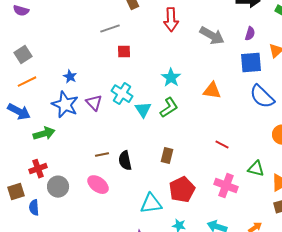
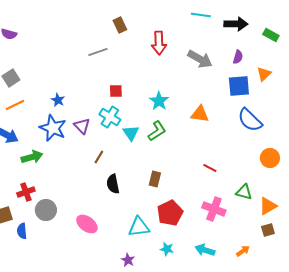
red square: (124, 52) -> (116, 91), moved
brown line: (102, 155) -> (99, 157), moved, turned -48
pink ellipse: (98, 185) -> (87, 224), moved

